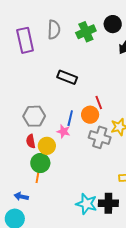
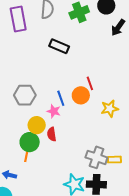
black rectangle: (67, 77) -> (59, 46), moved
blue line: (70, 118) -> (61, 98), turned -35
gray cross: (100, 137) -> (96, 157), moved
red semicircle: (31, 141) -> (52, 134), moved

